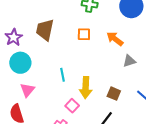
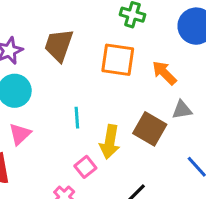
orange square: (84, 34) -> (118, 60), size x1.6
brown square: (114, 94) -> (150, 129), moved, size x1.5

